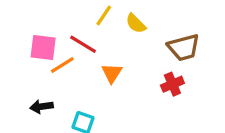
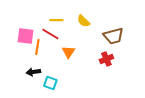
yellow line: (104, 16) -> (56, 20), moved, turned 56
orange line: (62, 65) -> (37, 47), turned -49
black arrow: (42, 107) -> (33, 72), moved

